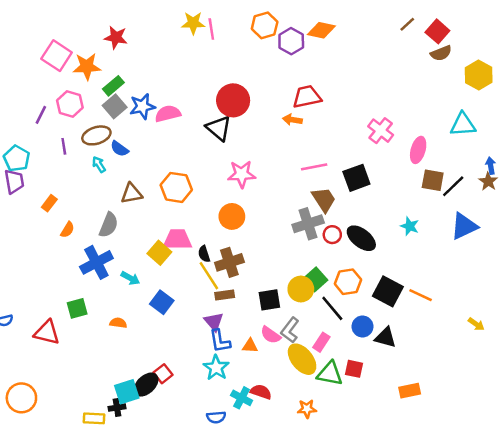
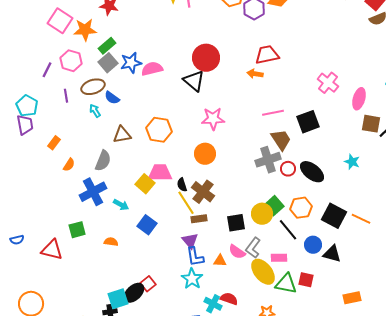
brown cross: (229, 262) -> (203, 192), turned -35
pink rectangle: (321, 342) -> (279, 258), turned 56

